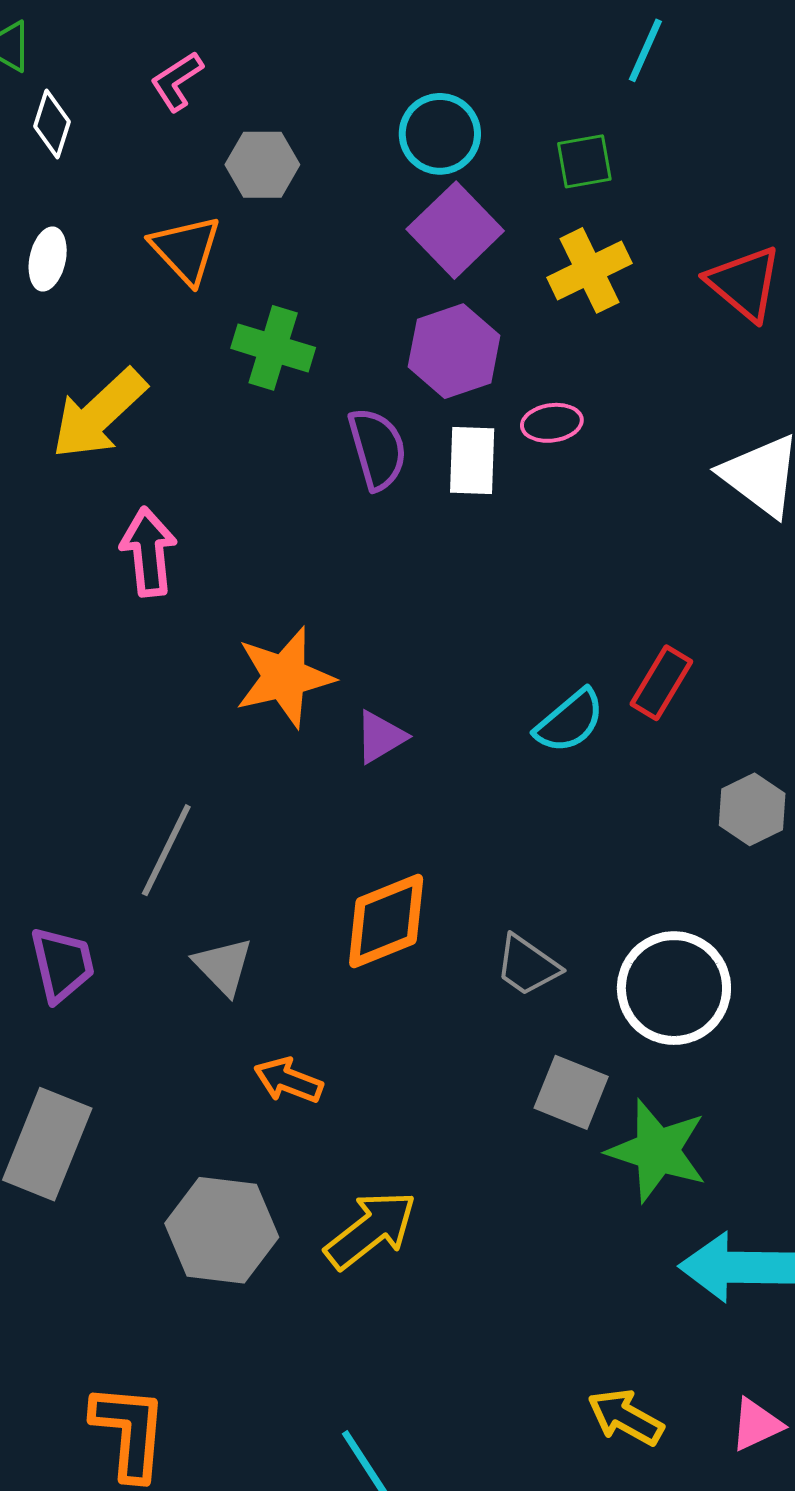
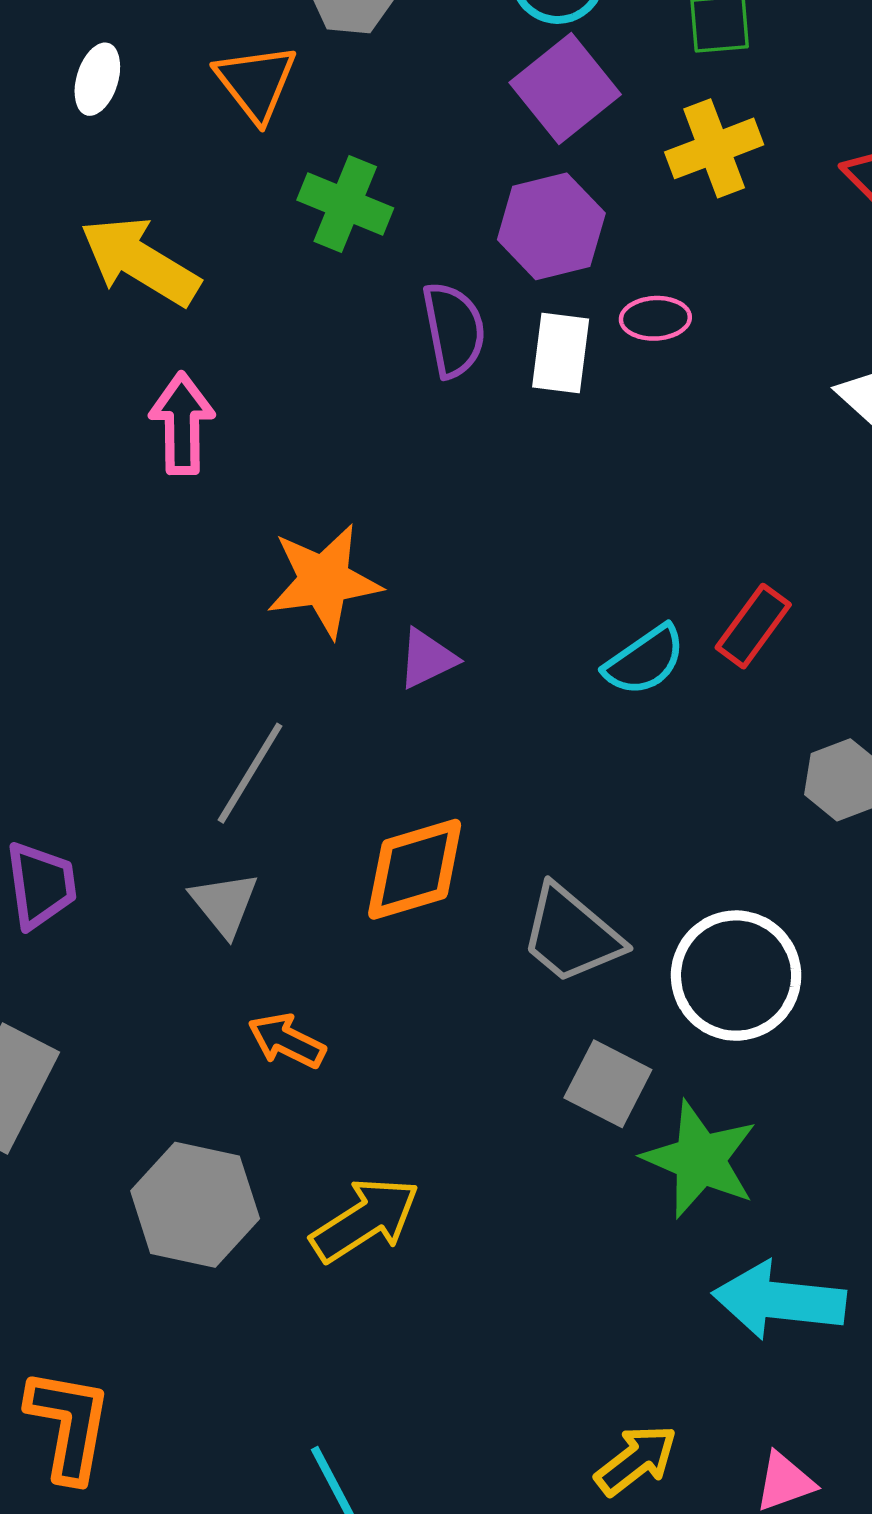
yellow arrow: (99, 414) -> (140, 261), turned 69
gray line: (166, 850) -> (250, 773), moved
gray trapezoid: (527, 965) -> (571, 935), size x1.4
yellow arrow: (625, 1417) -> (636, 1460), turned 108

